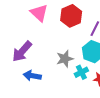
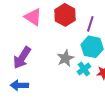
blue arrow: (32, 76) -> (19, 85), moved

